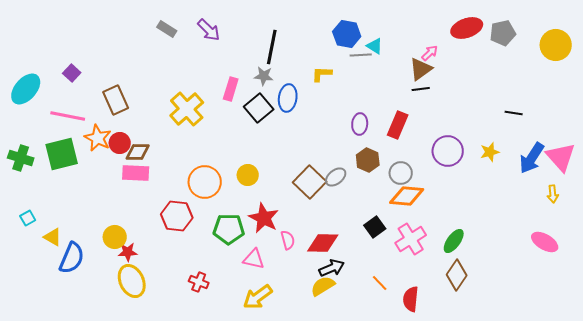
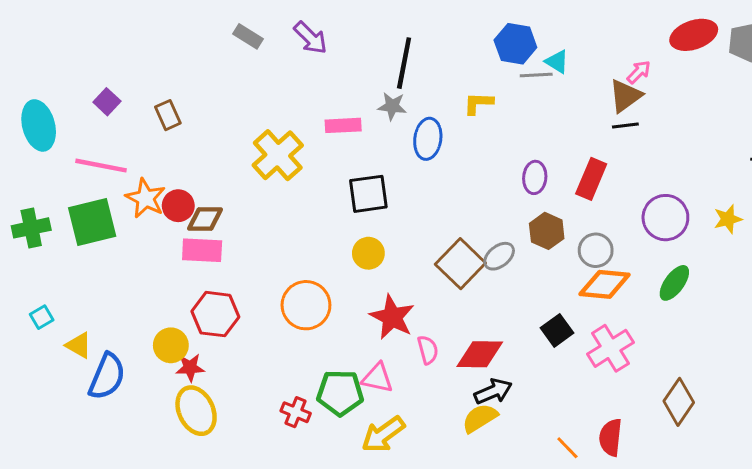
cyan ellipse: (26, 89) -> (39, 125), turned -56
pink rectangle: (231, 89) -> (343, 125), turned 70
brown rectangle: (116, 100) -> (168, 115), moved, size x0.7
black square: (259, 108) -> (368, 194), moved, turned 32
green cross: (21, 158) -> (31, 228), turned -30
orange circle: (205, 182) -> (306, 305), moved
red hexagon: (177, 216) -> (215, 314), moved
green pentagon: (229, 229) -> (340, 393), moved
green ellipse: (454, 241) -> (674, 283), moved
orange line: (380, 283) -> (567, 448), moved

